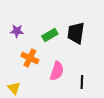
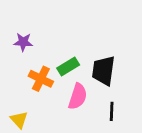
black trapezoid: (76, 33) -> (104, 71), moved
green rectangle: (50, 35) -> (68, 66), moved

